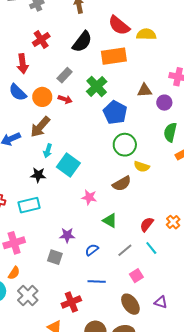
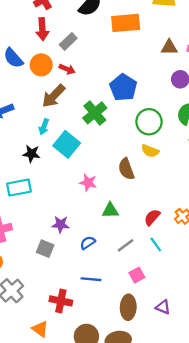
red arrow: (23, 64) -> (42, 29), moved
green cross: (97, 86) -> (95, 113), moved
brown triangle: (144, 90) -> (169, 47), moved
brown arrow: (40, 127) -> (54, 96), moved
green circle: (125, 145) -> (149, 122), moved
brown semicircle: (122, 184) -> (126, 169), turned 96
green triangle: (110, 221) -> (110, 210), turned -35
red cross: (71, 302) -> (61, 301), turned 30
brown ellipse: (130, 304) -> (128, 307), turned 35

